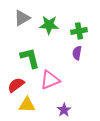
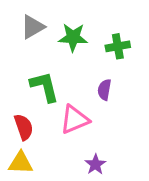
purple semicircle: (77, 53) -> (104, 90), moved
red semicircle: (16, 85) -> (24, 127), turned 108
yellow triangle: (27, 105) -> (21, 163), moved

